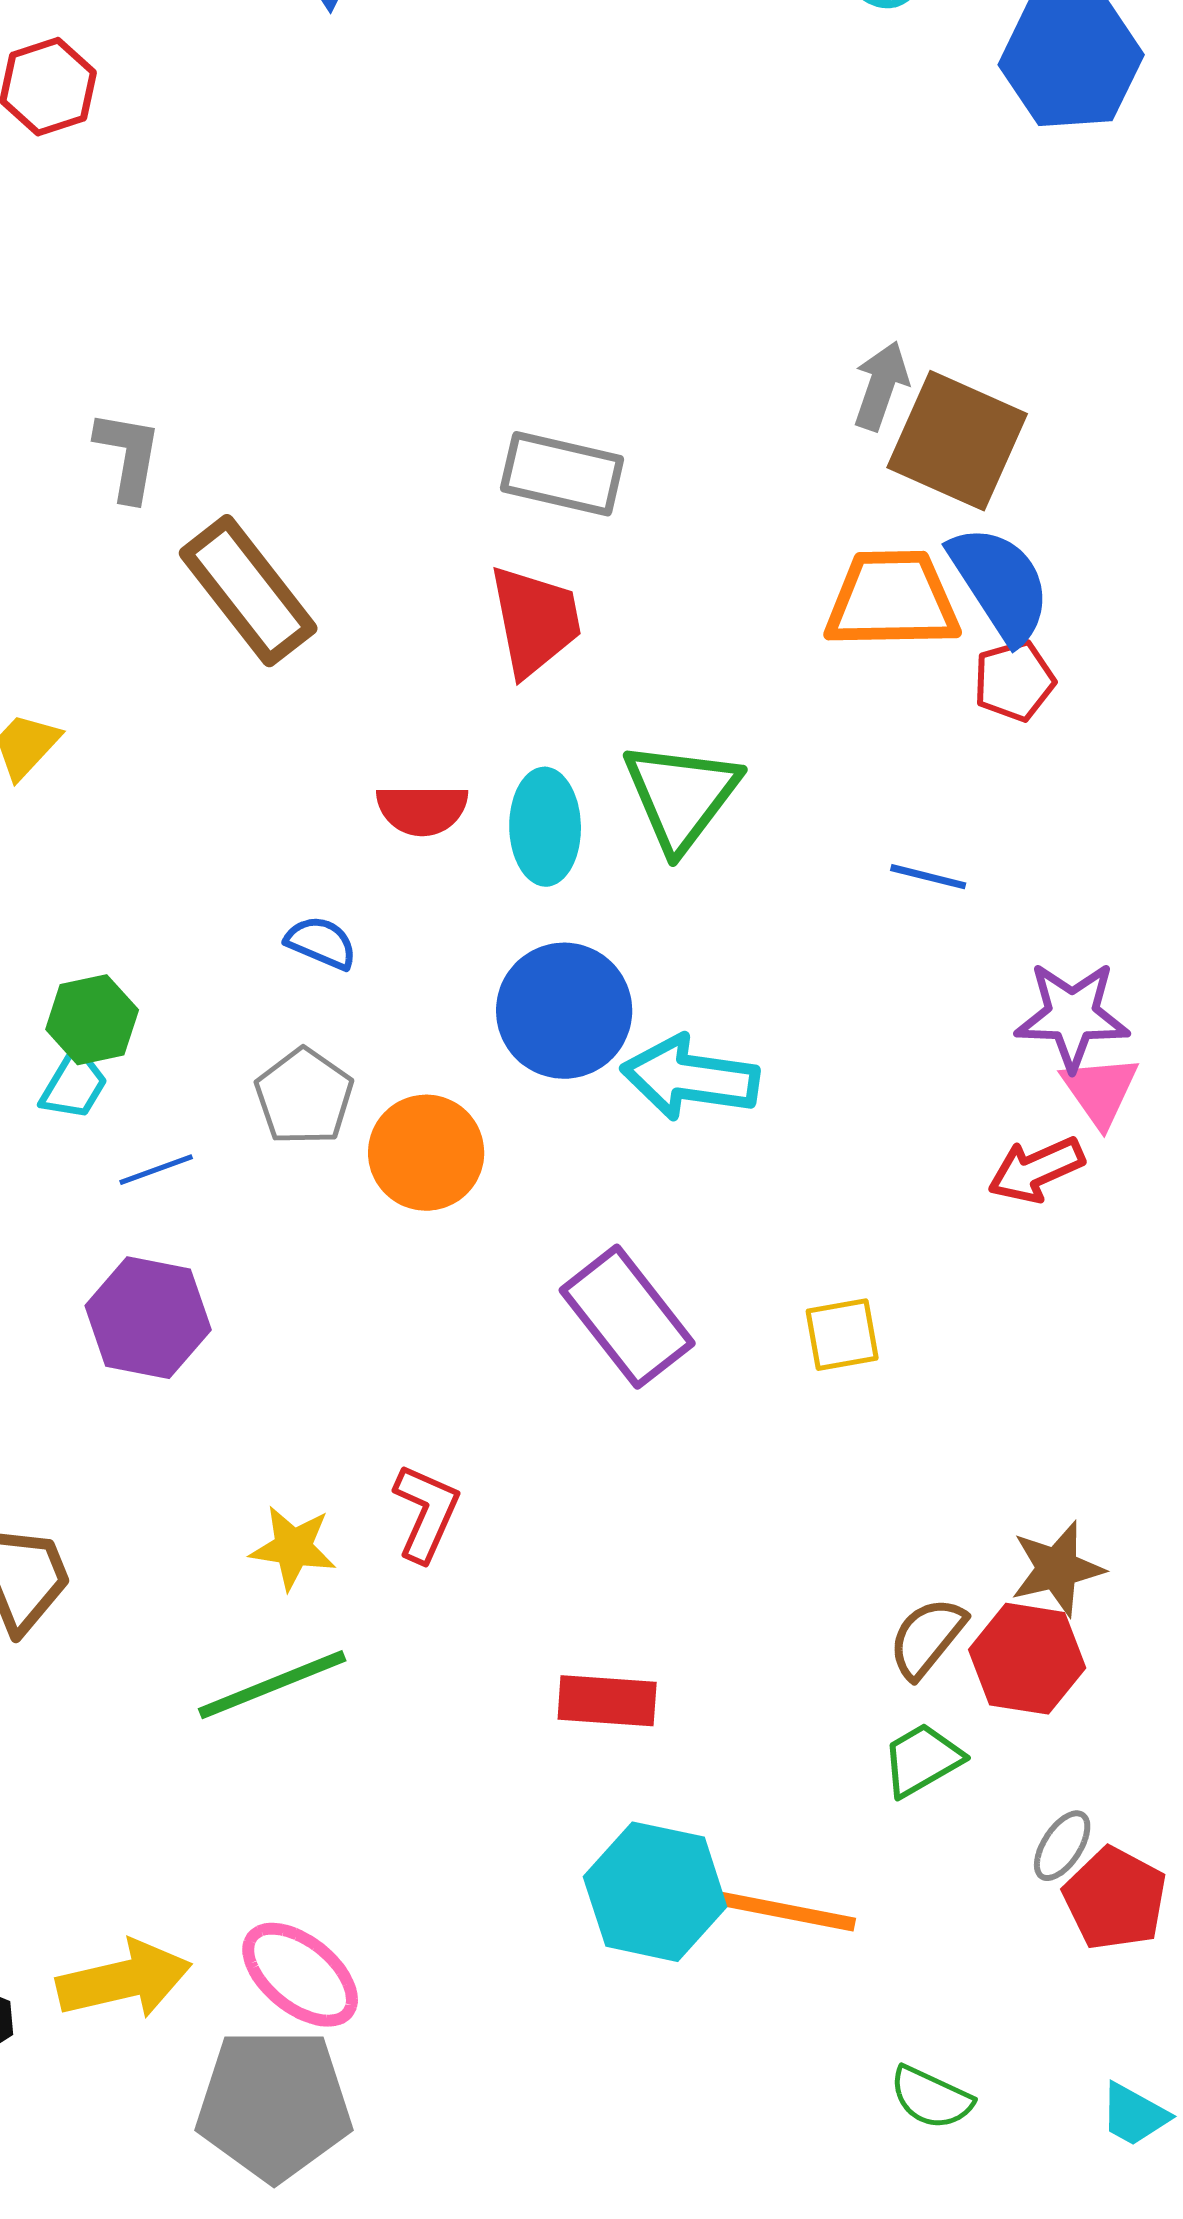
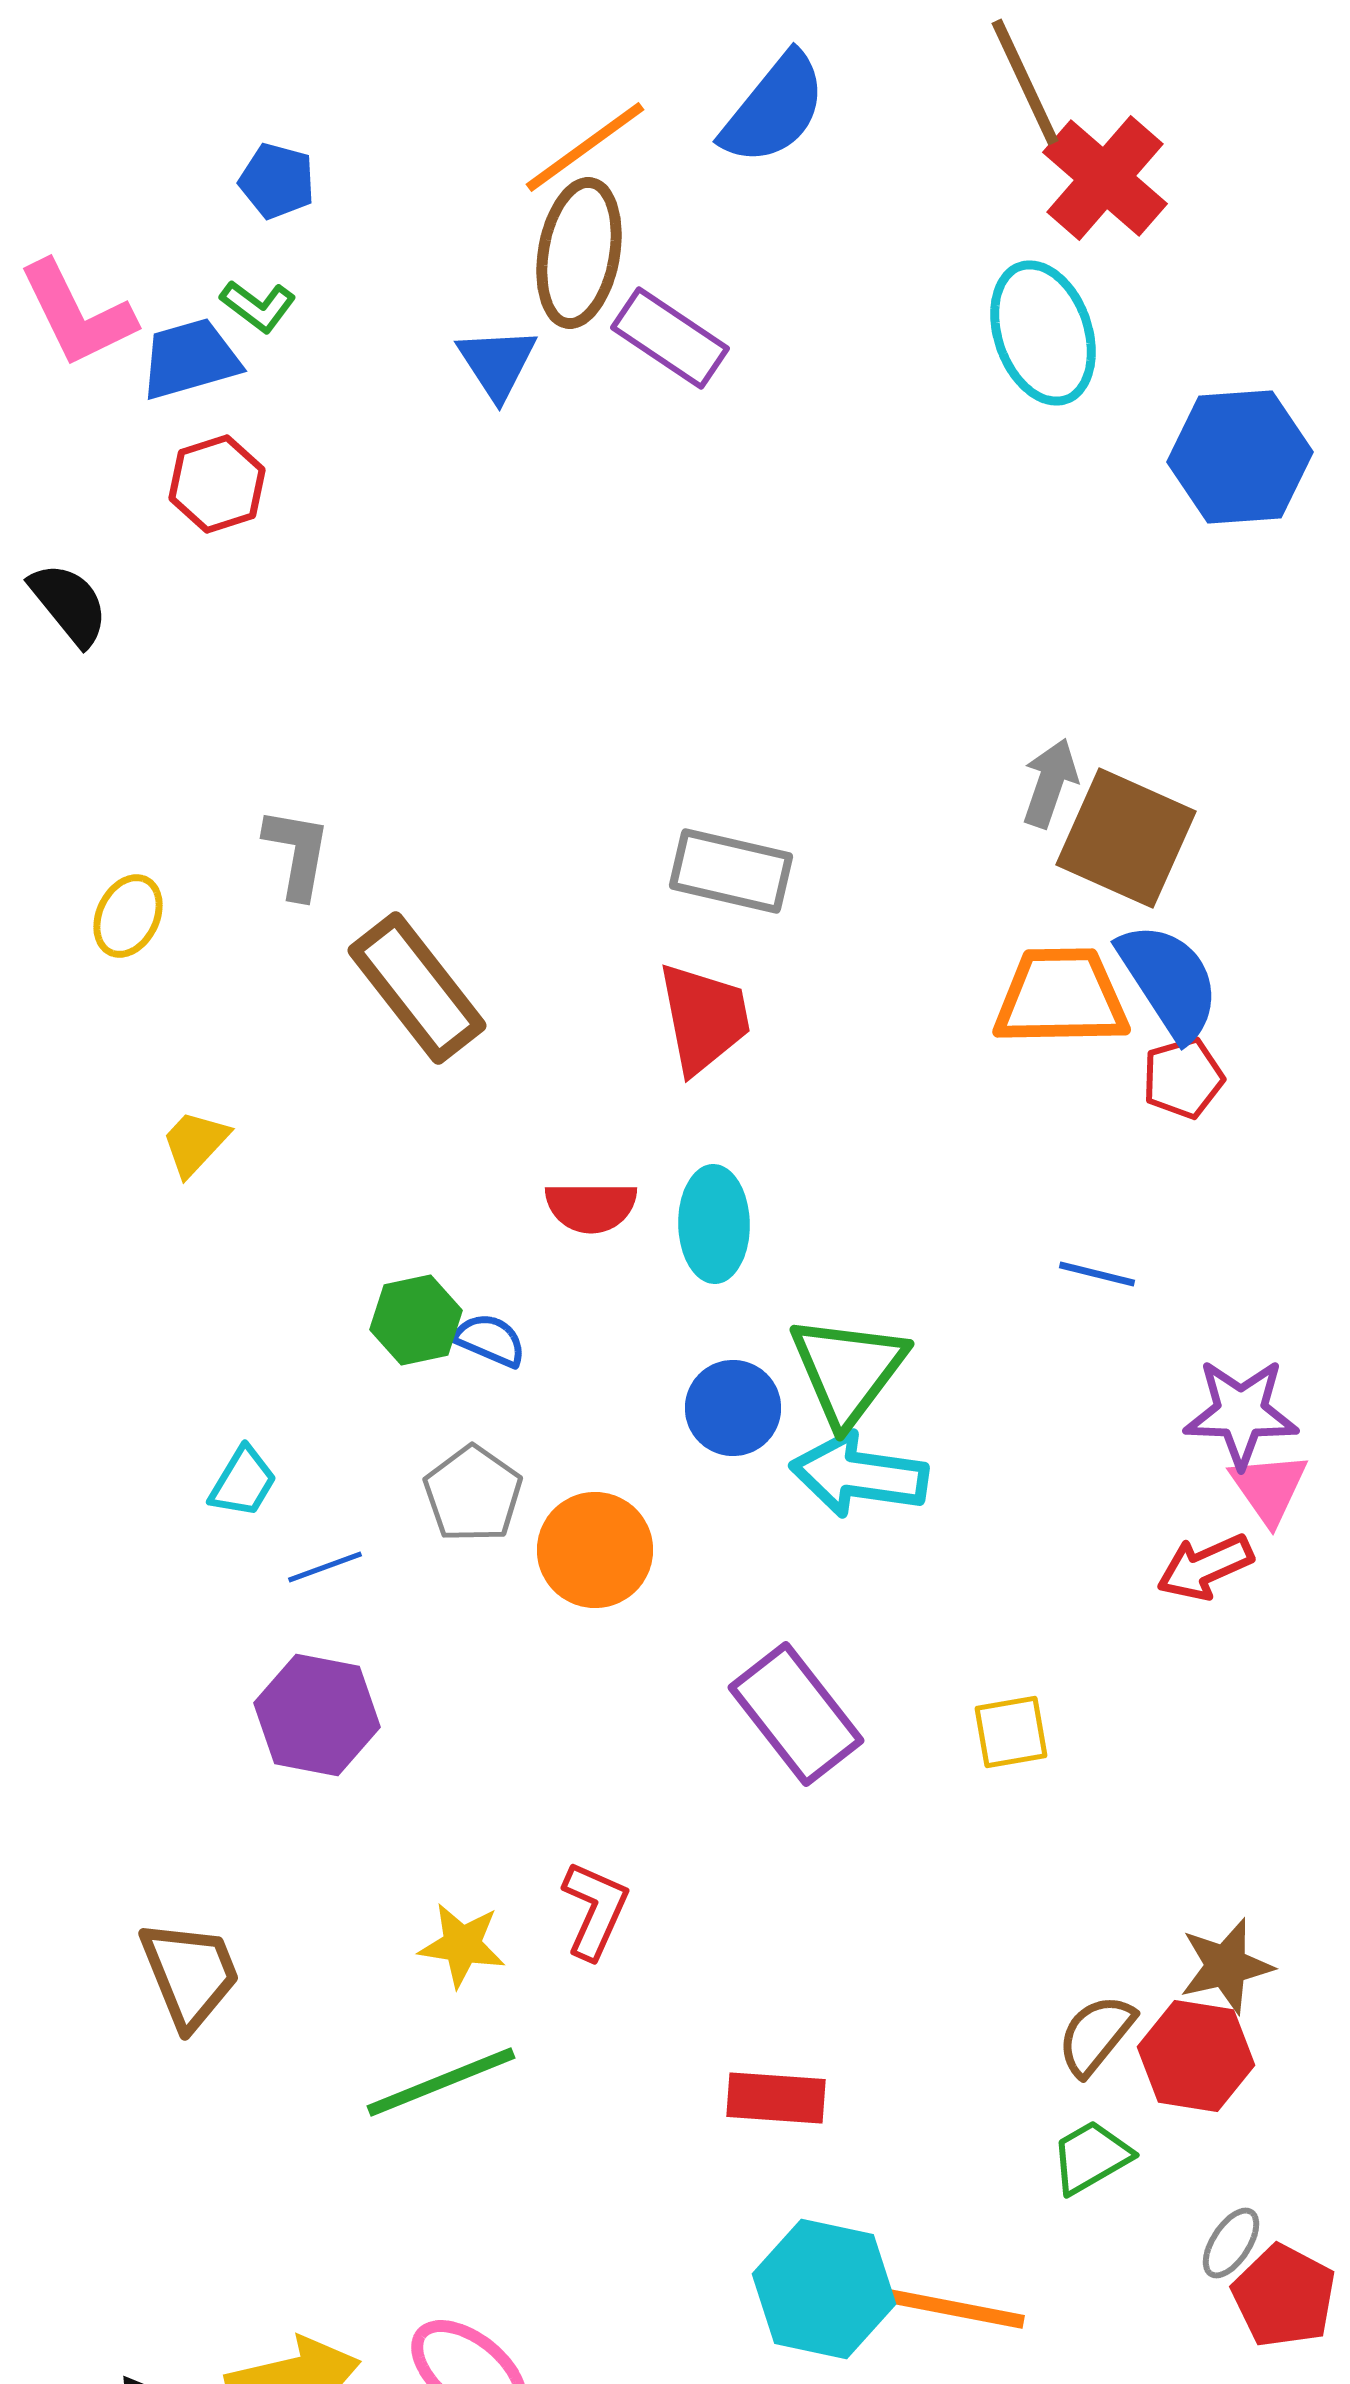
green triangle: (681, 796) -> (848, 1370), moved
blue circle: (564, 1011) -> (733, 1408), size x0.7
green hexagon: (92, 1020) -> (416, 1320), moved

